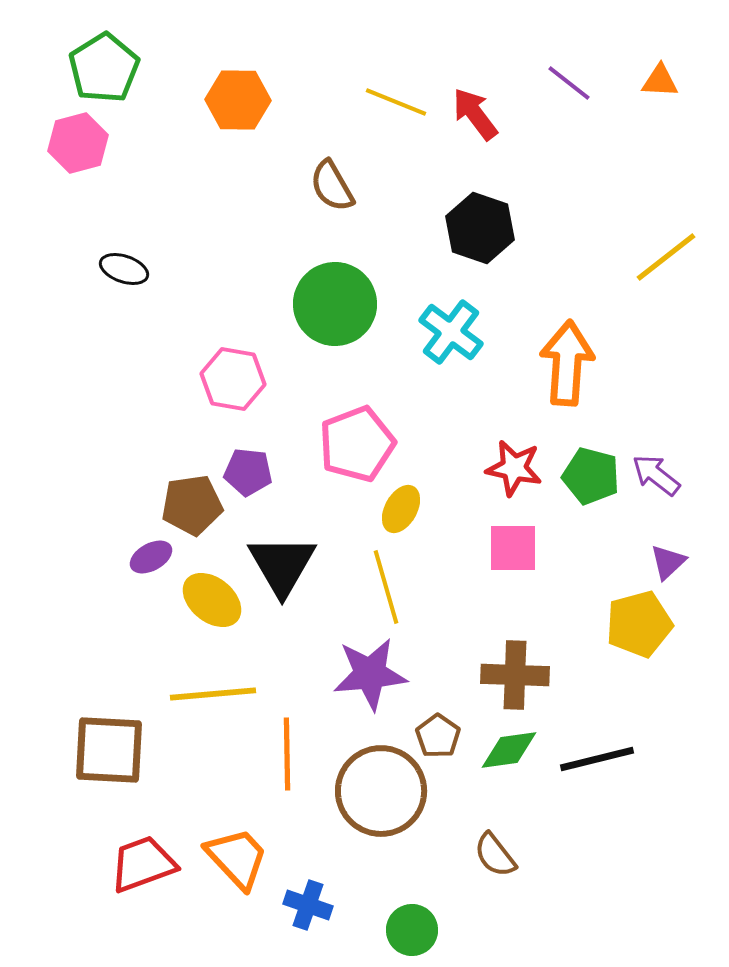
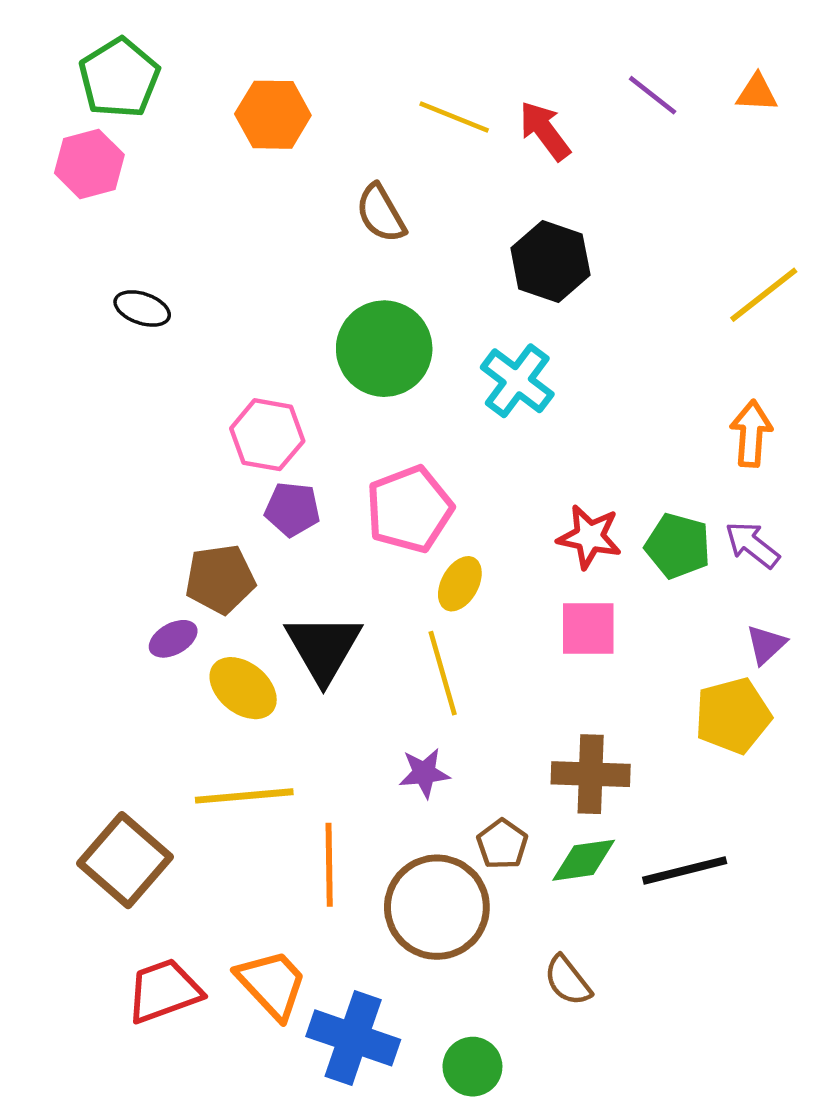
orange arrow: (567, 363) -> (751, 434), moved, size x0.7
purple pentagon: (248, 472) -> (292, 509), moved
purple star: (370, 674) -> (424, 773), size x0.6
brown square: (109, 750) -> (125, 860), turned 38
blue cross: (308, 905) -> (353, 1038), size x1.6

